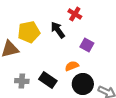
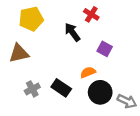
yellow pentagon: (29, 32) -> (31, 19), moved
gray cross: (22, 81) -> (32, 89), turned -32

